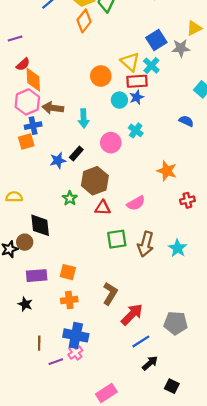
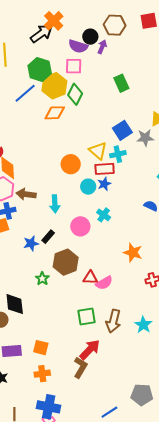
orange diamond: (84, 21) -> (55, 113), turned 50
cyan cross: (151, 66) -> (118, 154), turned 35
red triangle: (103, 208) -> (90, 278), moved
red arrow: (132, 314) -> (90, 350), moved

